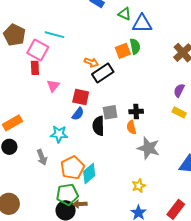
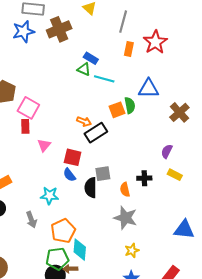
green triangle: (125, 14) -> (84, 69), moved
blue triangle: (142, 24) -> (148, 89), moved
cyan line: (54, 35) -> (104, 79), moved
purple semicircle: (179, 90) -> (167, 151), moved
black cross: (136, 111) -> (144, 178), moved
blue semicircle: (78, 114) -> (69, 175), turned 104
gray star: (148, 148) -> (125, 218), moved
cyan diamond: (89, 173) -> (80, 250), moved, turned -45

